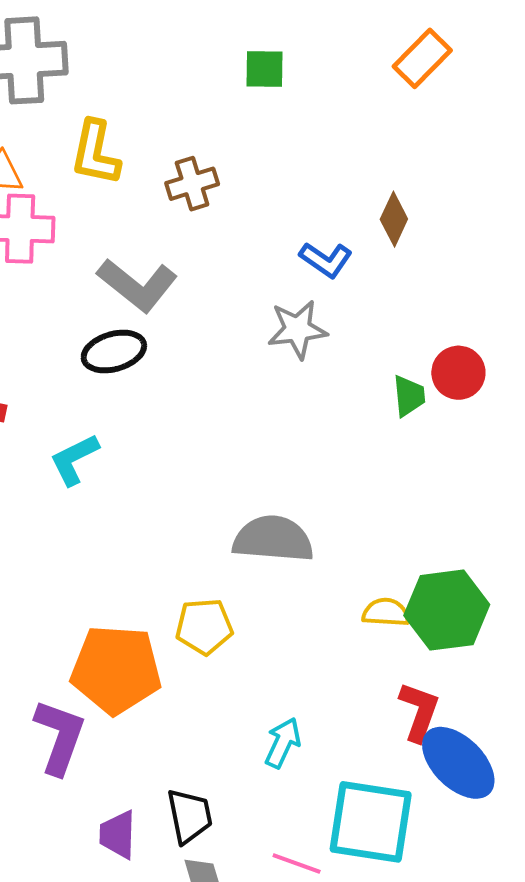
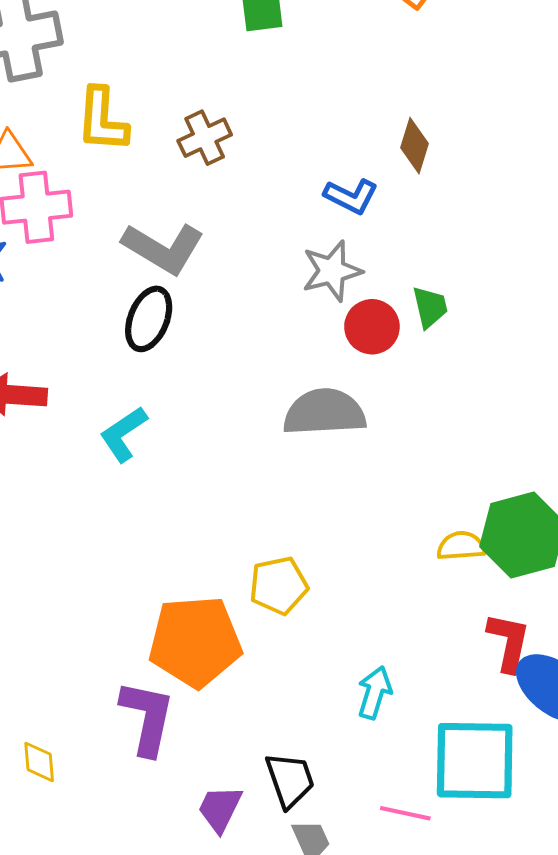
black ellipse: (114, 352) -> (149, 319), turned -44
red circle: (458, 373) -> (372, 327), moved
green trapezoid: (409, 396) -> (430, 307), moved
gray semicircle: (273, 539) -> (324, 412), moved
purple trapezoid: (118, 835) -> (220, 809), turned 32

